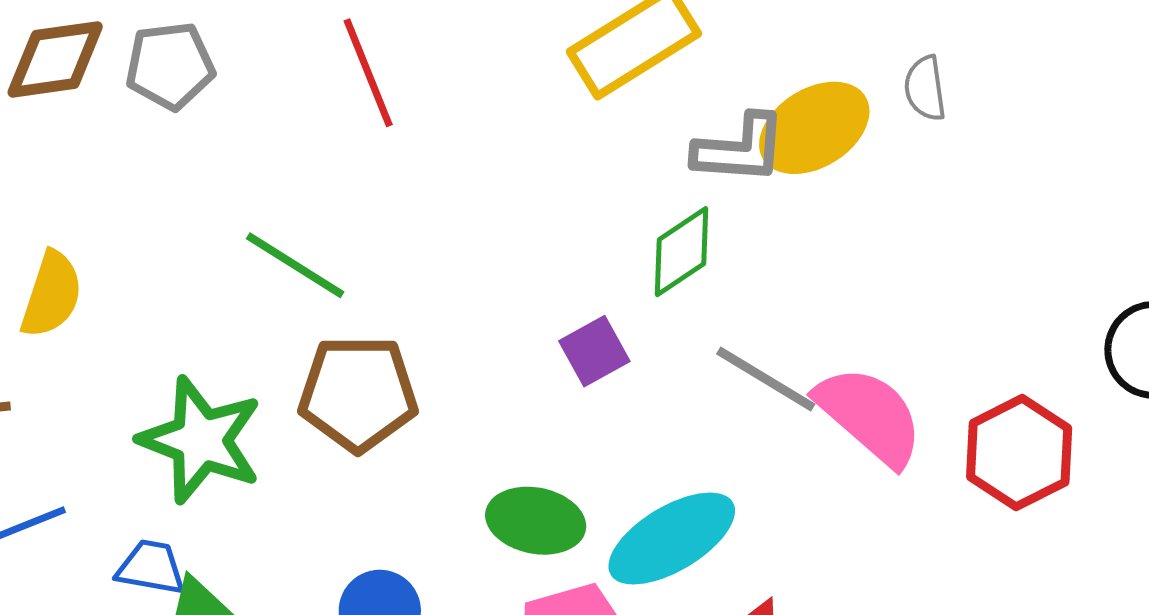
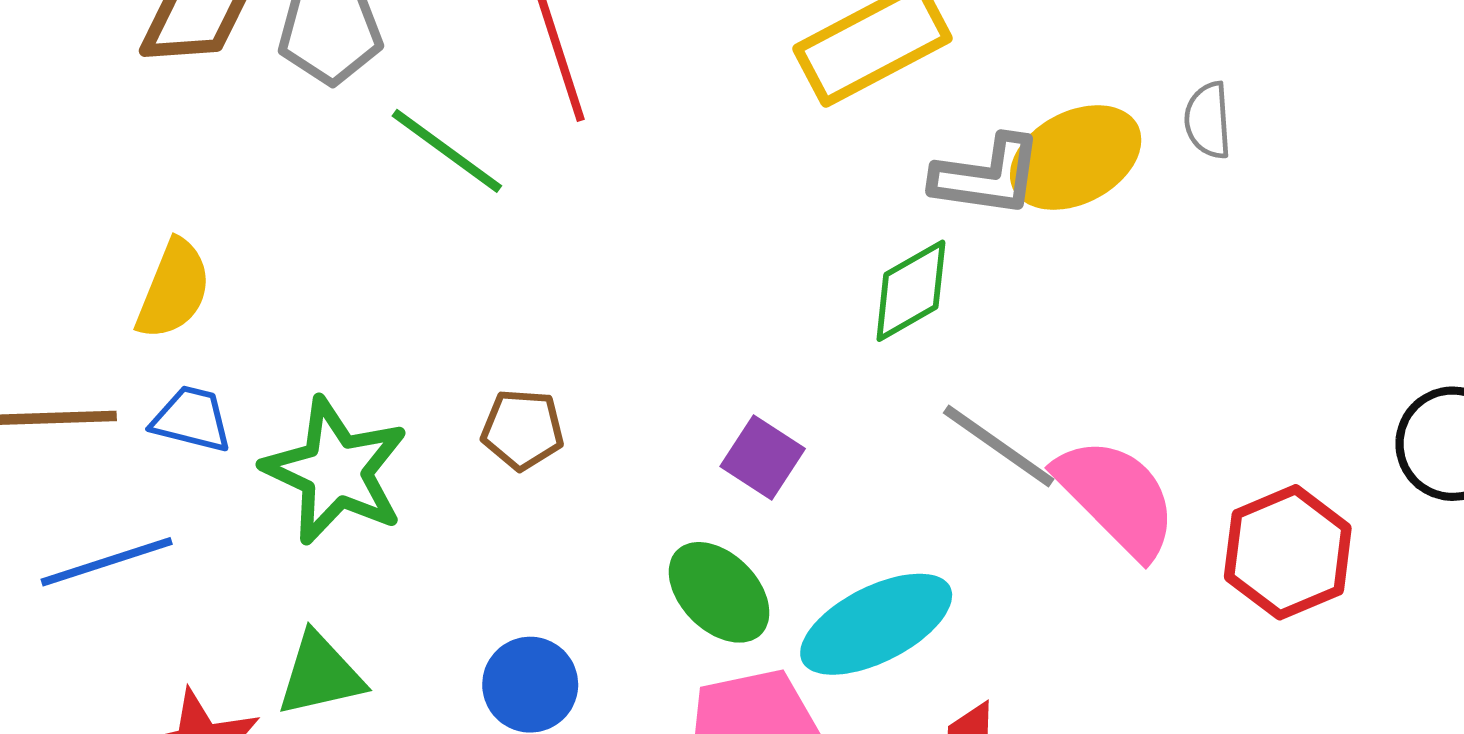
green line: (295, 265) -> (447, 151), moved
purple square: (594, 351) -> (763, 457), moved, turned -32
brown pentagon: (358, 393) -> (523, 429), size x0.6
green ellipse: (536, 521) -> (719, 592), turned 30
blue trapezoid: (151, 567) -> (192, 419), moved

